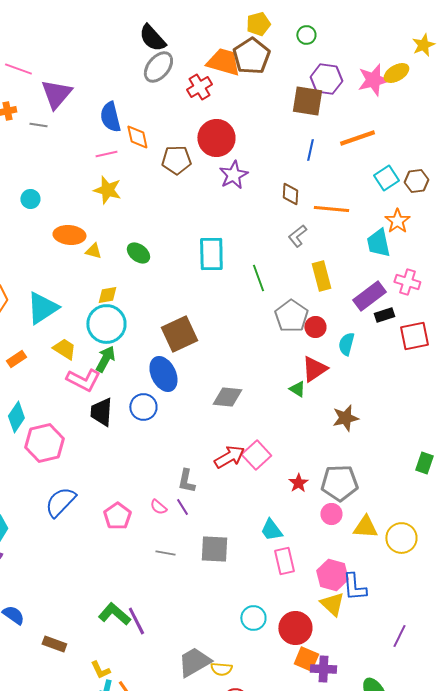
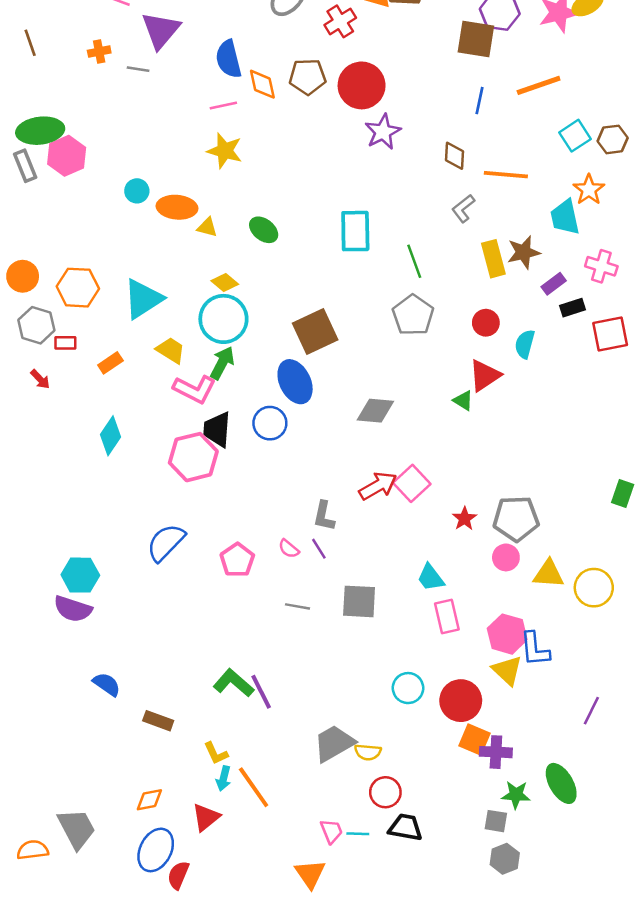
brown pentagon: (176, 160) -> (308, 77), moved
cyan circle: (30, 199) -> (137, 191), moved
yellow diamond: (107, 295) -> (225, 283), turned 50
purple rectangle: (369, 296) -> (554, 284), size x0.6
gray pentagon: (291, 316) -> (413, 315), moved
brown star: (345, 418) -> (523, 252), moved
pink hexagon: (44, 443) -> (193, 457), moved

